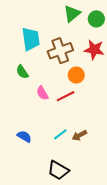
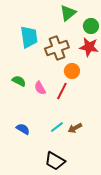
green circle: (96, 19) -> (91, 26), moved
green semicircle: (22, 72) -> (19, 81), moved, turned 152
red line: (66, 96) -> (62, 91), turned -36

